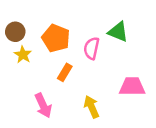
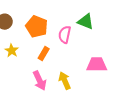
yellow star: (23, 55) -> (12, 51), moved
pink arrow: (43, 105) -> (40, 81), moved

